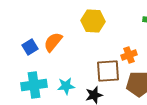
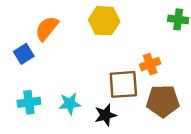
orange semicircle: (53, 42) -> (47, 28), moved
cyan cross: (34, 85) -> (29, 102), size x0.7

